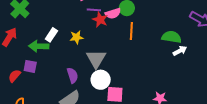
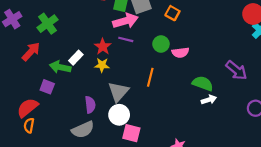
pink semicircle: (113, 13) -> (180, 53), moved
red star: (100, 20) -> (103, 47), moved
orange line: (131, 31) -> (150, 77), moved
red semicircle: (14, 76) -> (27, 108), moved, size x1.5

